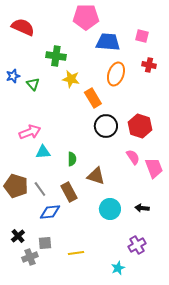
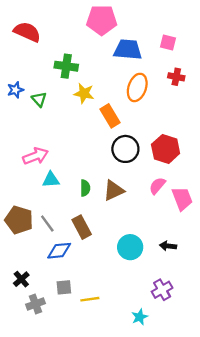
pink semicircle: (133, 157) -> (157, 186), turned -105
brown triangle: (96, 176) -> (114, 190), moved, turned -42
gray square: (45, 243) -> (64, 287), moved

